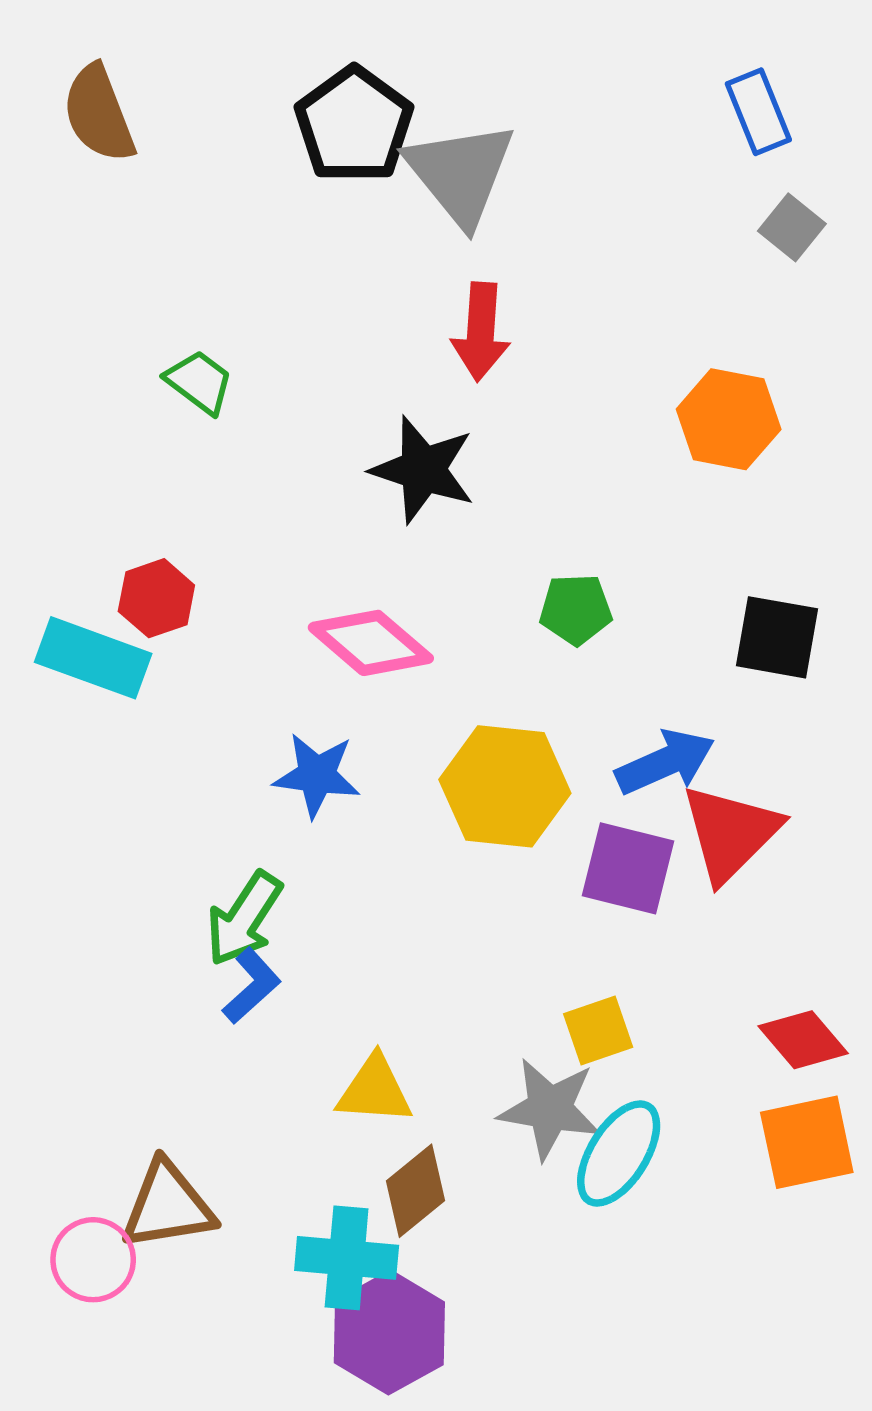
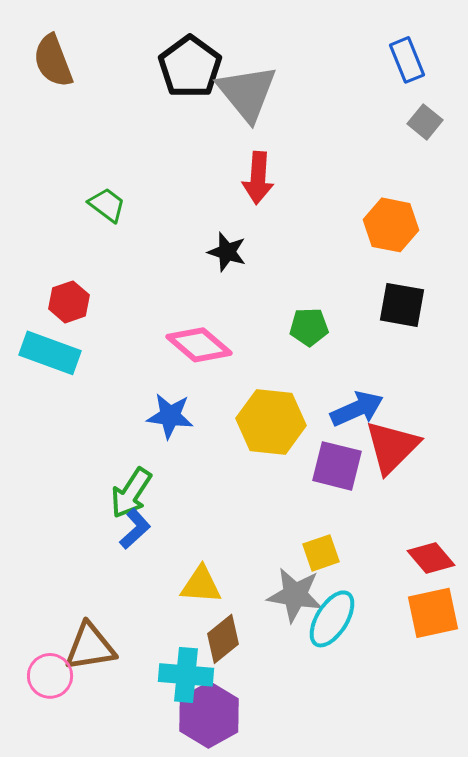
black star: (423, 470) -> (227, 252), size x0.7
red hexagon: (156, 598) -> (69, 302), moved
black square: (777, 637) -> (402, 305), moved

